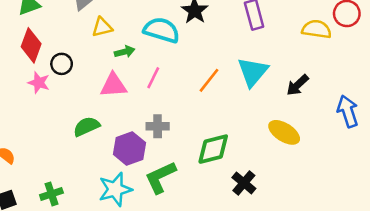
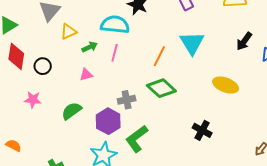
pink line: (153, 78) -> (115, 53), moved
pink star: (39, 83) -> (33, 100), moved
pink triangle: (113, 85) -> (86, 75), size x0.6
black arrow: (298, 85) -> (244, 41), moved
green diamond: (213, 149) -> (161, 88), moved, turned 68

